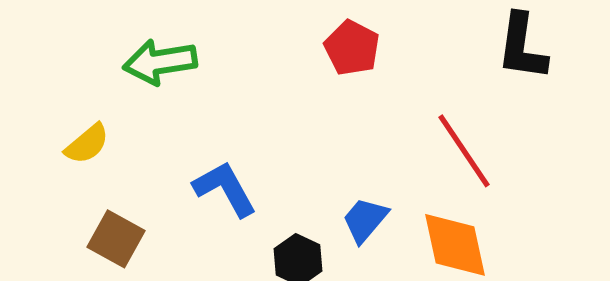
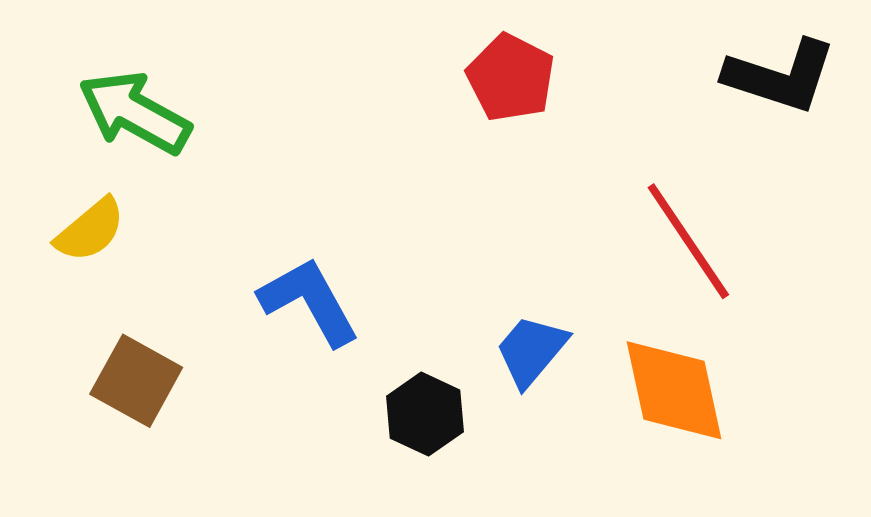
black L-shape: (522, 47) -> (780, 76), turned -80
green arrow: (160, 62) -> (135, 113), moved, turned 38

